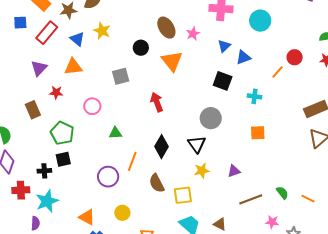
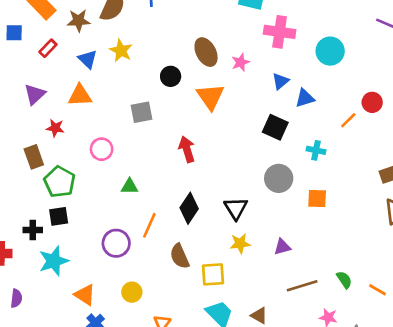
red rectangle: (47, 33) -> (48, 48), size x0.6
brown rectangle: (33, 110) -> (34, 157), moved
gray circle: (211, 118) -> (279, 178), moved
cyan star: (47, 201) -> (54, 261), moved

